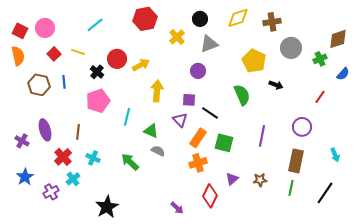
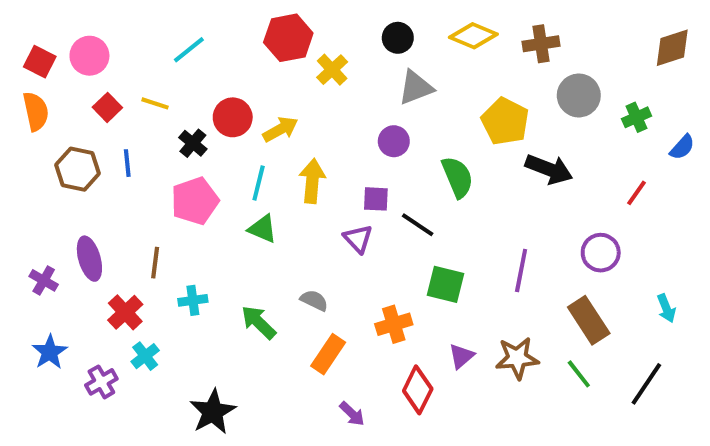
yellow diamond: (238, 18) -> (473, 36), turned 40
yellow cross: (177, 37) -> (332, 70), moved
brown diamond: (338, 39) -> (672, 48), moved
black arrow: (276, 85) -> (549, 169), size x1.6
green semicircle: (242, 95) -> (457, 177), moved
cyan line: (127, 117) -> (259, 183), moved
green triangle: (151, 131) -> (263, 229), moved
orange rectangle: (198, 138) -> (328, 354), moved
cyan cross: (93, 158) -> (193, 300), moved, turned -32
brown rectangle: (296, 161) -> (589, 320), turned -45
brown star: (260, 180) -> (517, 358), size x1.5
green line: (291, 188) -> (579, 374), turned -49

